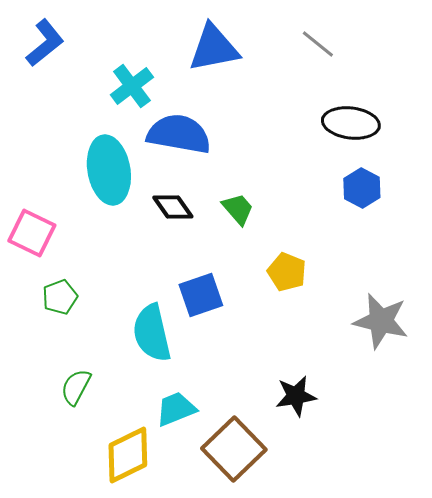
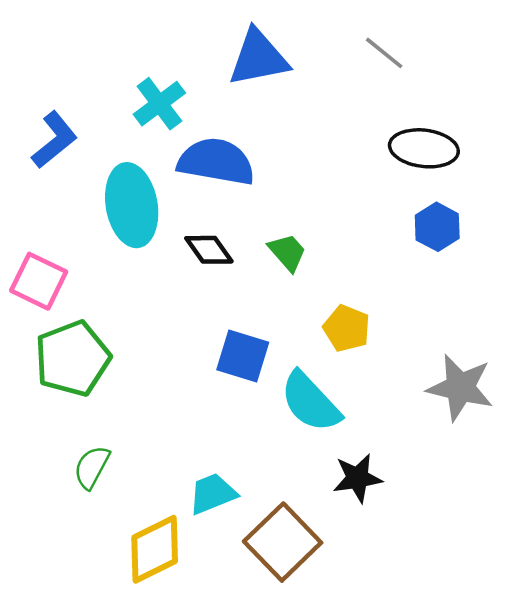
blue L-shape: (45, 43) -> (54, 140), moved
blue square: (201, 295) -> (243, 356), turned 36
green pentagon: (60, 297) -> (72, 358), size x1.8
cyan semicircle: (152, 333) -> (310, 402), moved, turned -30

